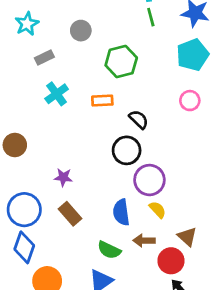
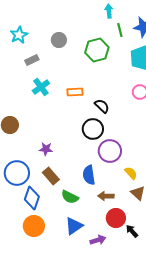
green line: (151, 17) -> (120, 30), moved
green hexagon: (121, 62) -> (97, 50), moved
yellow semicircle: (158, 210) -> (131, 173), moved
blue diamond: (24, 247) -> (32, 198), moved
green semicircle: (109, 250) -> (70, 197), moved
red circle: (171, 261) -> (116, 218), moved

